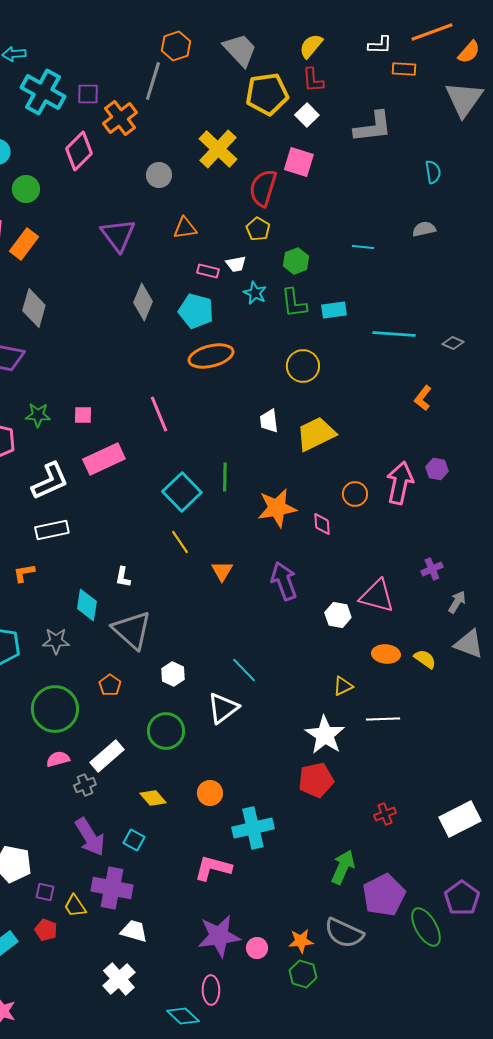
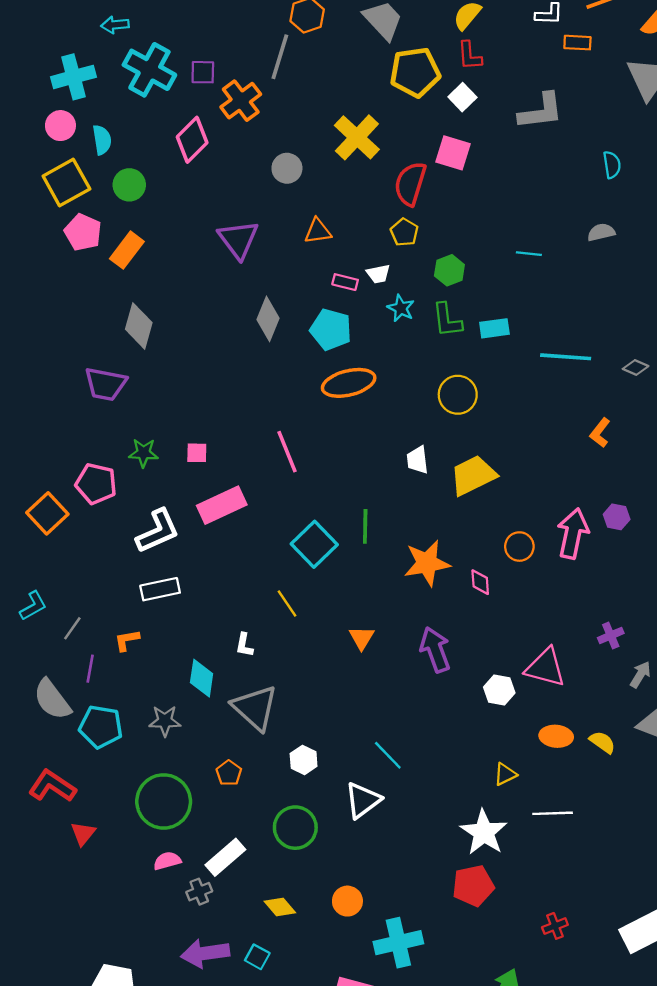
yellow line: (180, 542) -> (287, 603), moved
purple arrow: (90, 837) -> (205, 953), turned 114

